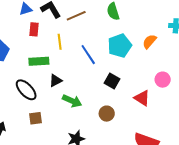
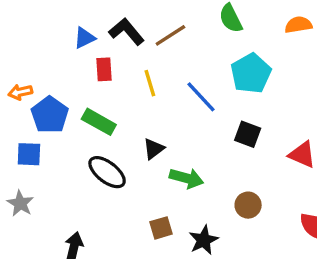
orange semicircle: (149, 41) -> (298, 25), moved, turned 49
green rectangle: (39, 61) -> (99, 122), moved, turned 42
brown circle: (107, 114) -> (248, 205), moved
brown square: (35, 118) -> (161, 228), moved

